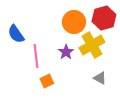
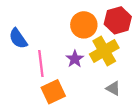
orange square: (47, 81) -> (53, 92), size x1.5

